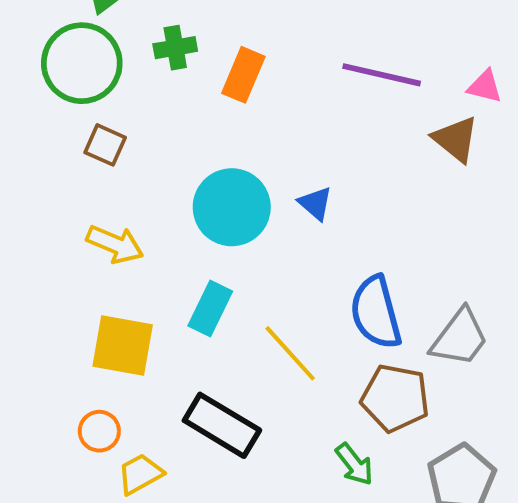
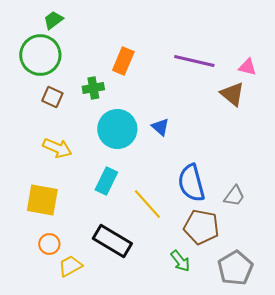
green cross: (175, 48) -> (93, 88), moved
gray trapezoid: (460, 338) -> (234, 196), size x0.7
yellow square: (123, 345) -> (42, 200), moved

